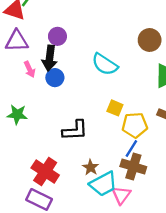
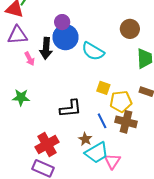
purple circle: (57, 36) -> (62, 22), moved
blue circle: (55, 78) -> (66, 37), moved, size x1.6
blue line: (131, 149) -> (102, 121), moved, turned -56
brown cross: (133, 167) -> (126, 122), moved
red cross: (45, 172) -> (47, 145), turned 30

